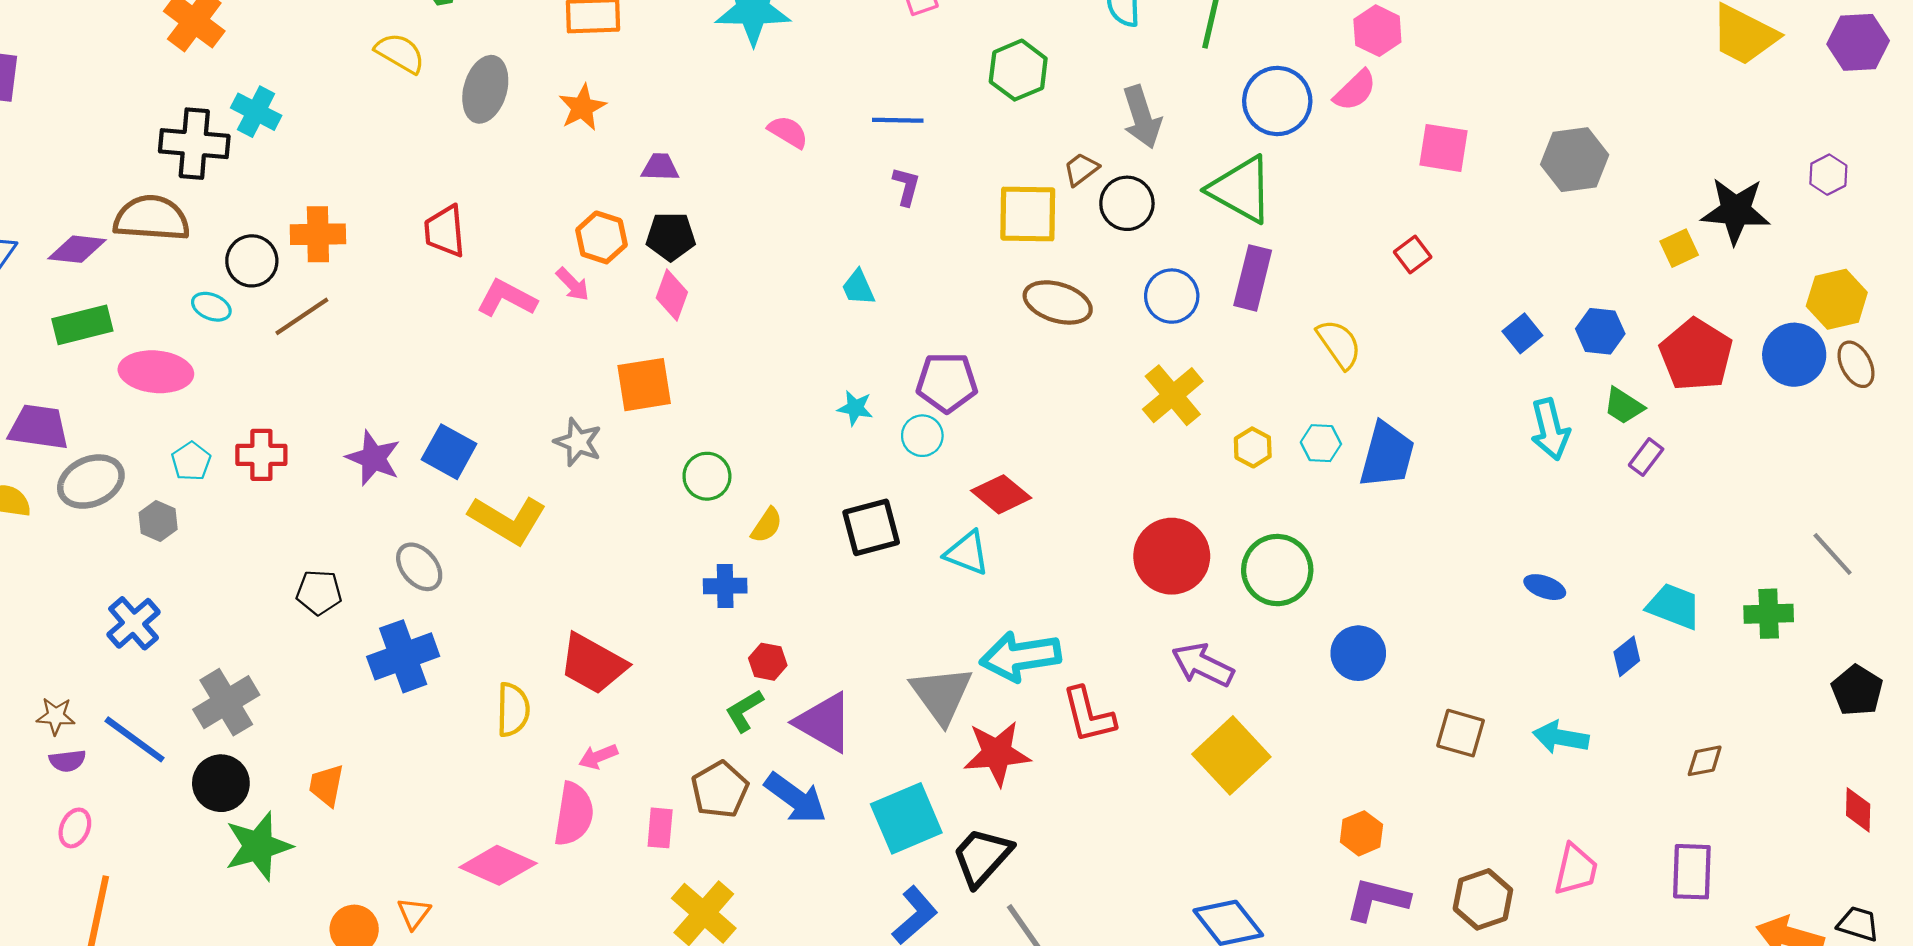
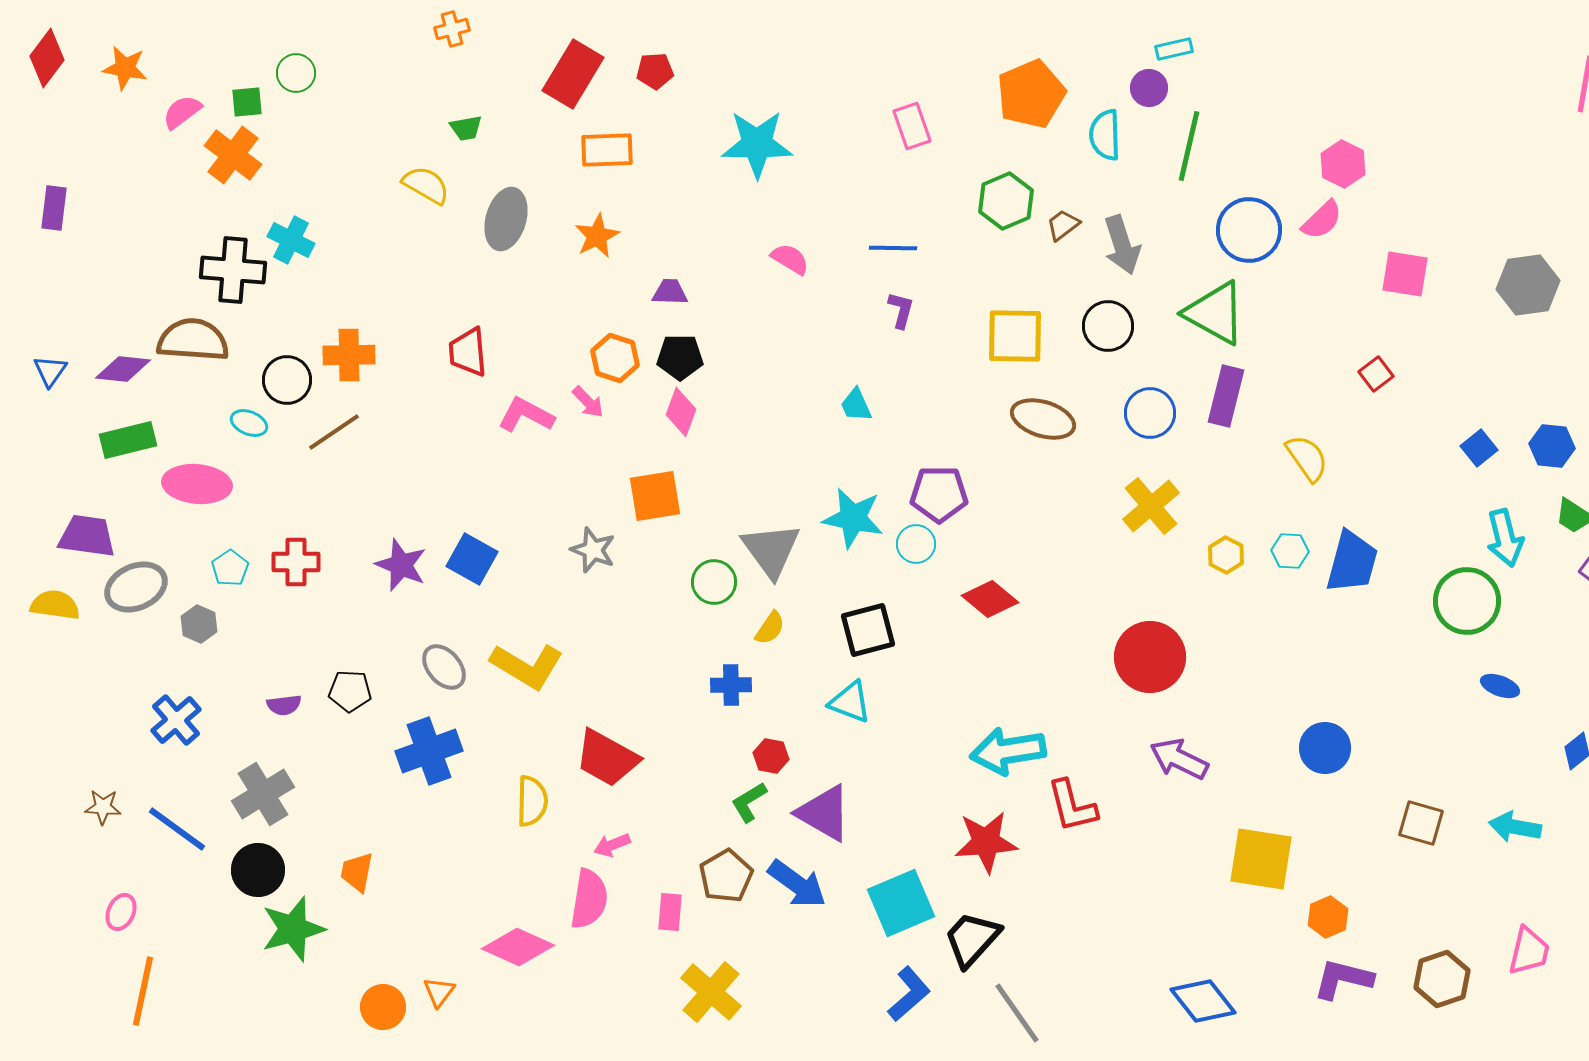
brown trapezoid: (1081, 169) -> (1063, 225), moved
cyan star: (855, 408) -> (853, 518), size x1.8
yellow L-shape: (508, 520) -> (527, 666), moved
cyan triangle: (967, 553) -> (850, 702), moved
green circle: (1277, 570) -> (1467, 601), moved
gray triangle: (941, 695) -> (771, 550), moved
yellow square: (1231, 755) -> (1261, 859), moved, turned -38
purple semicircle: (67, 761) -> (284, 705), moved

